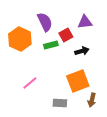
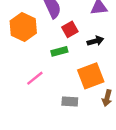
red square: (66, 35) -> (70, 29), moved
green rectangle: (51, 45) -> (59, 51), moved

